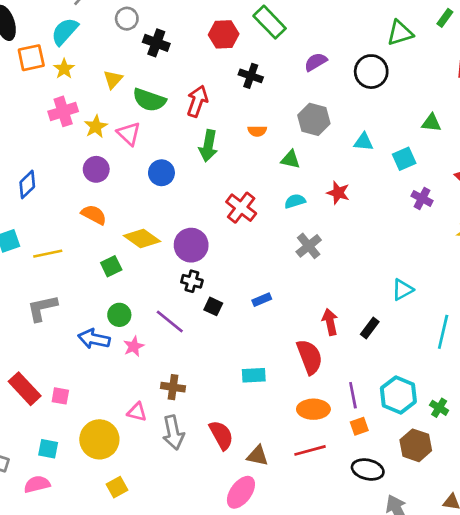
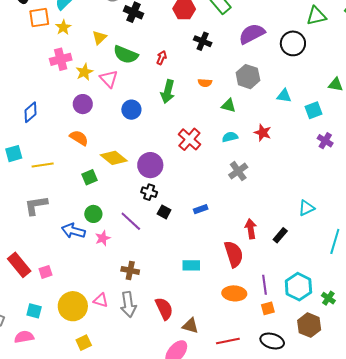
purple semicircle: (316, 62) -> (252, 34), size x1.5
red arrow: (197, 101) -> (162, 58), size x0.6
pink square: (60, 396) -> (46, 272), turned -32
pink triangle: (137, 412) -> (101, 300), moved
red line: (310, 450) -> (228, 341), moved

